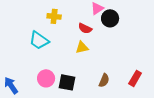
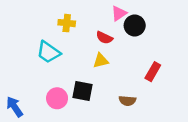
red rectangle: (135, 78) -> (153, 72), moved
brown semicircle: (104, 80) -> (127, 101), turned 72
black square: (67, 82) -> (82, 91), moved

